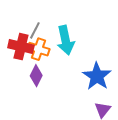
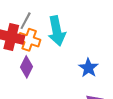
blue star: (97, 76) -> (88, 68), size x0.7

